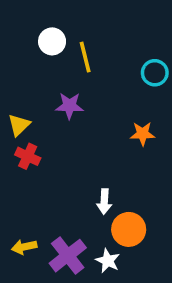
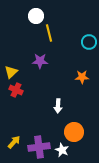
white circle: (52, 41) -> (36, 16), moved
white arrow: (104, 202) -> (58, 106), moved
yellow arrow: (24, 247) -> (14, 142), turned 144
purple cross: (68, 256) -> (39, 147), turned 30

